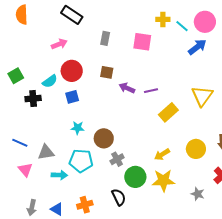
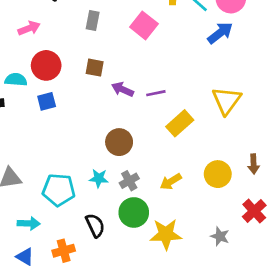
pink square: (142, 42) -> (144, 25), turned 30
cyan semicircle: (50, 81) -> (16, 80), turned -140
cyan star: (78, 128) -> (99, 178), moved
brown circle: (104, 138) -> (119, 142), moved
gray cross: (117, 159) -> (129, 181), moved
cyan arrow: (59, 175) -> (29, 223), moved
yellow star: (163, 180) -> (166, 234), moved
black semicircle: (119, 197) -> (95, 225), moved

